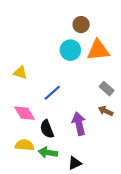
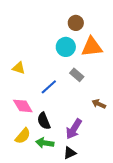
gray rectangle: (107, 89) -> (77, 75), moved
purple arrow: (79, 124) -> (74, 129), moved, turned -135
yellow semicircle: (25, 145) -> (23, 136), turned 126

